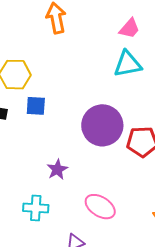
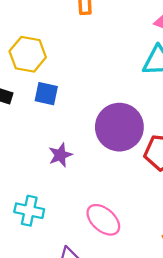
purple star: (57, 169) -> (60, 155), moved

